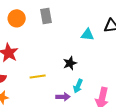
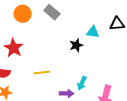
gray rectangle: (46, 16) -> (52, 12), turned -42
black star: (70, 63) -> (76, 45), moved

